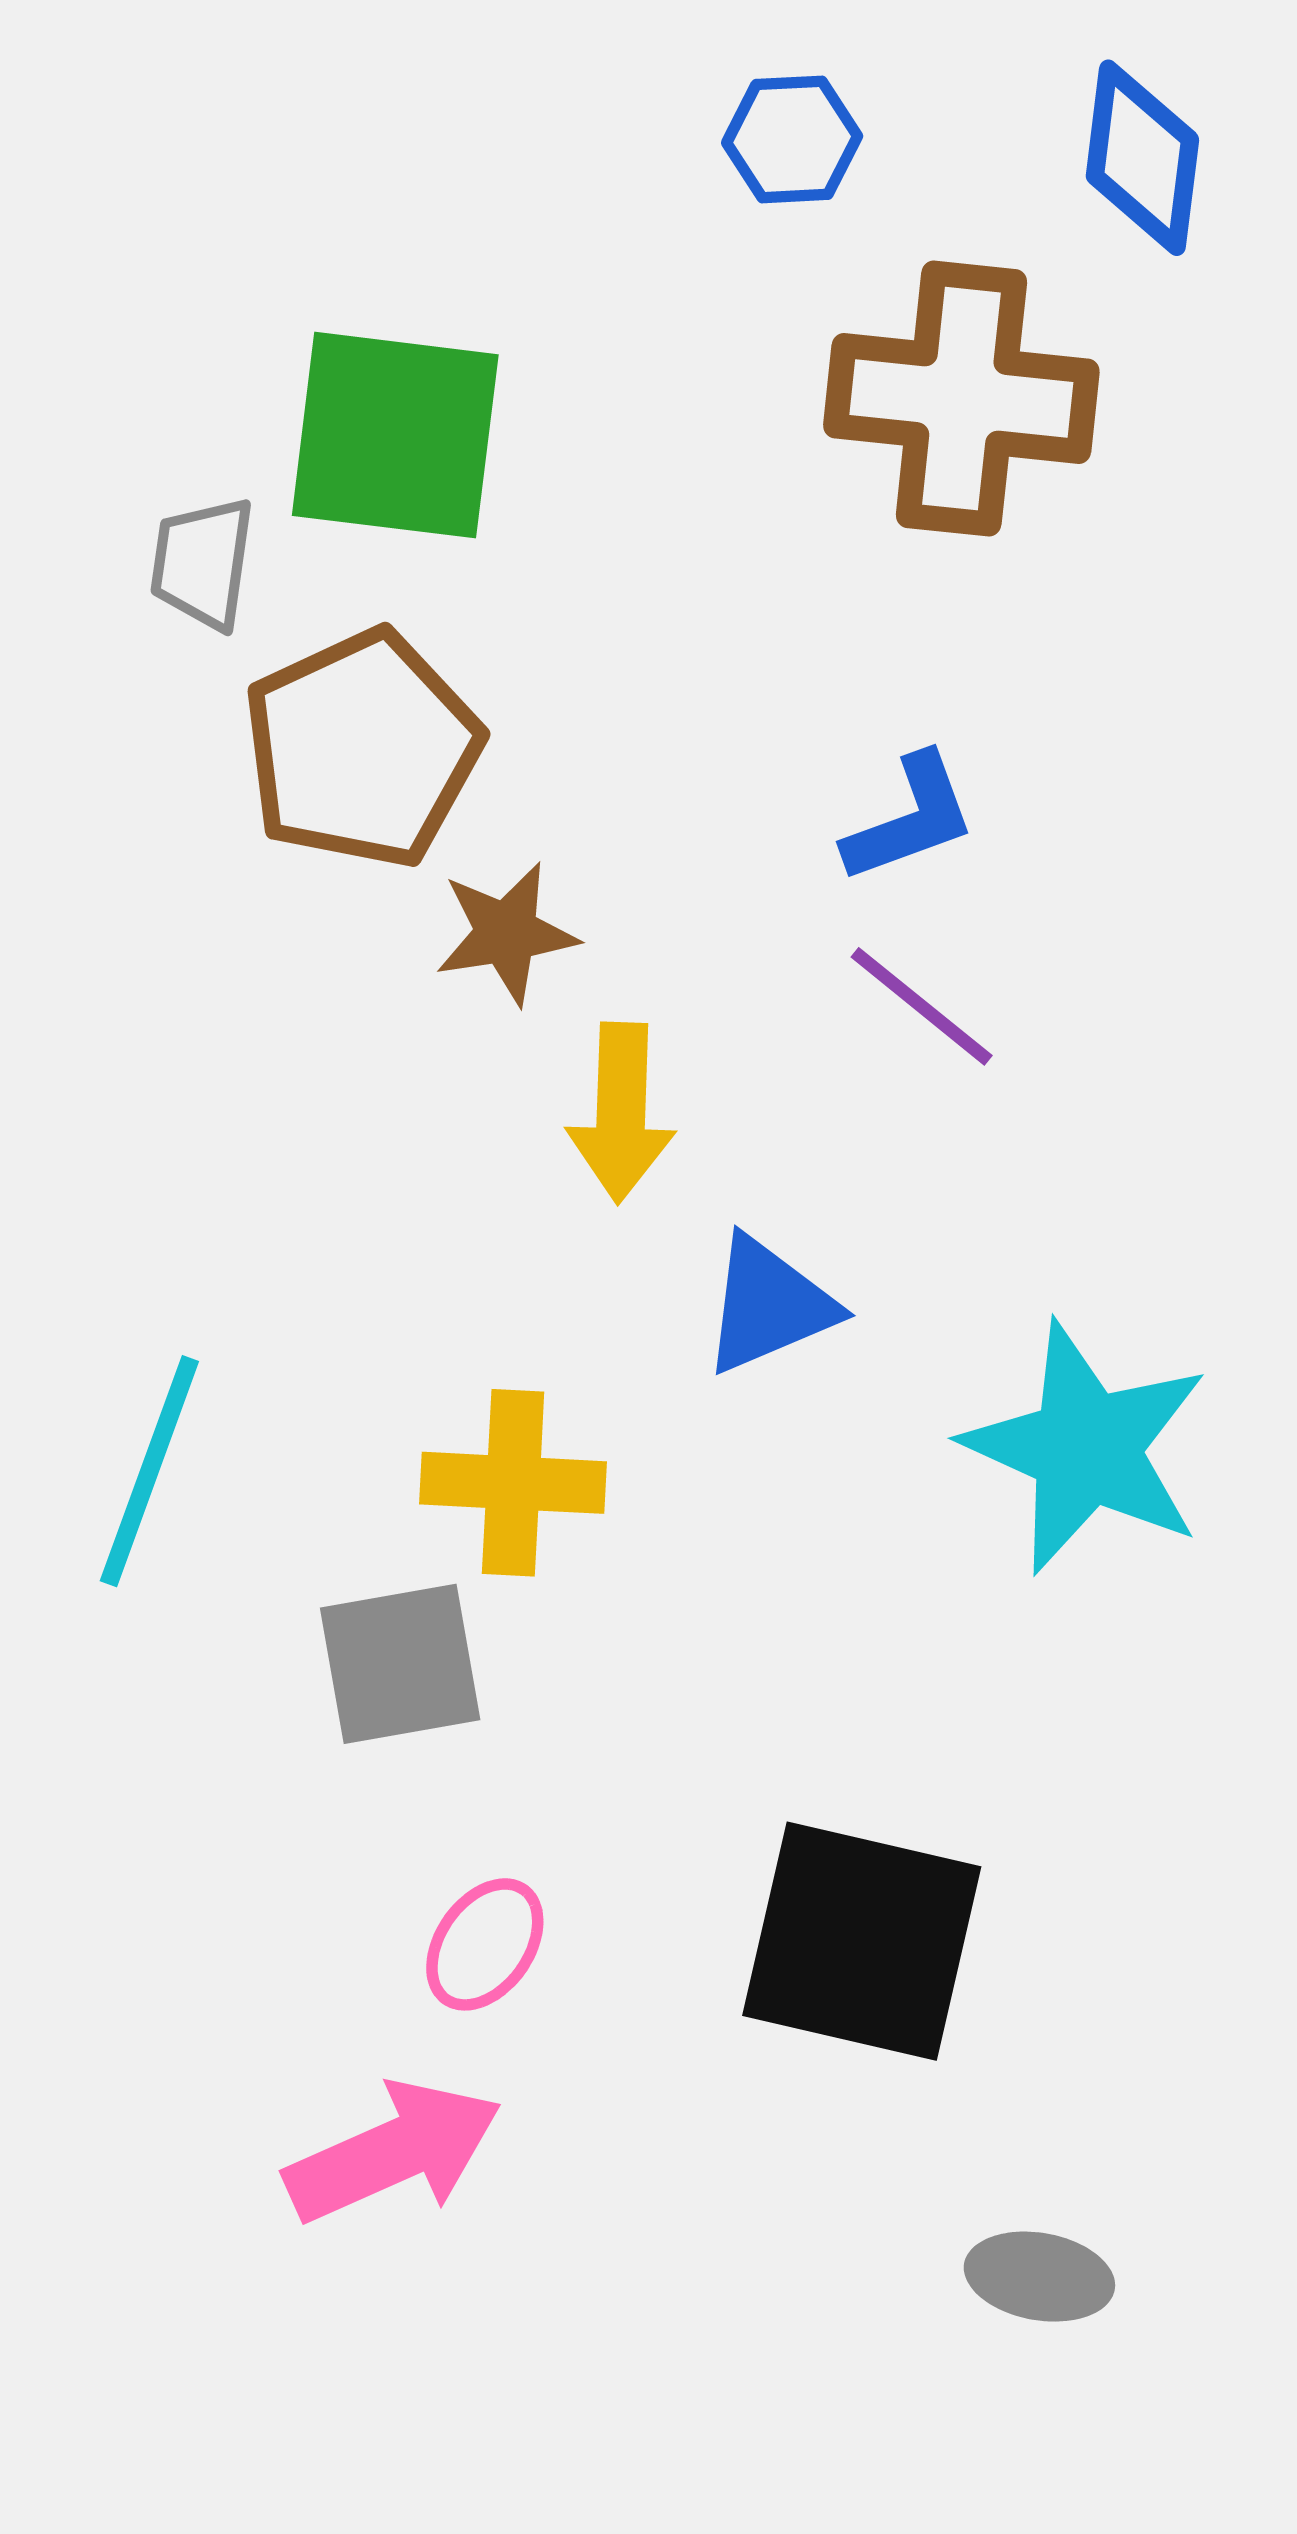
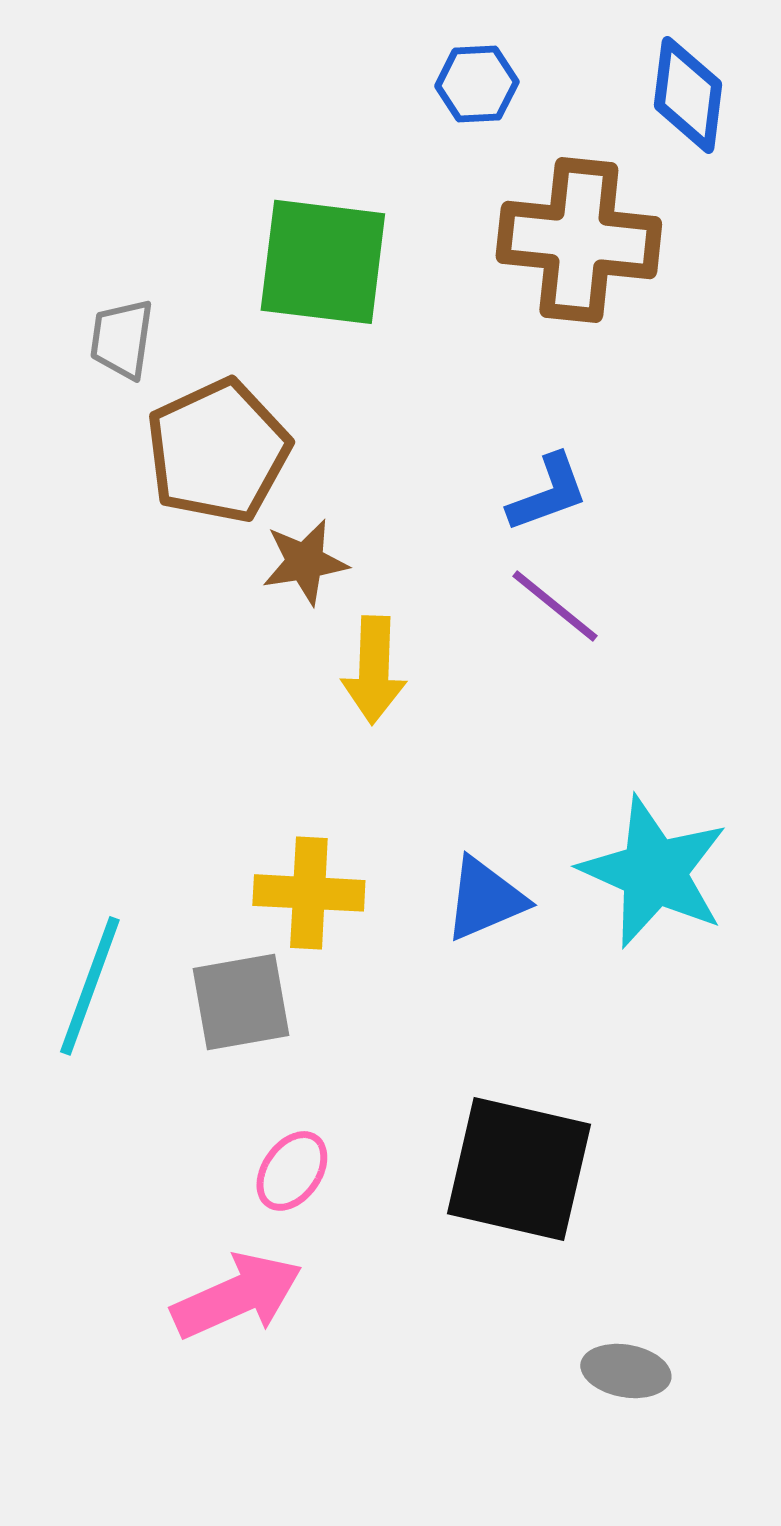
green square: (395, 435) -> (323, 262), moved
blue triangle: (769, 1305) -> (485, 899), moved
cyan line: (149, 1471) -> (90, 986), moved

